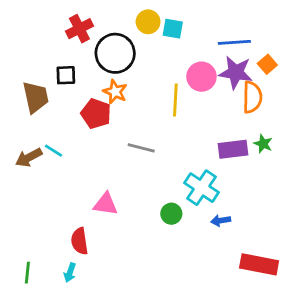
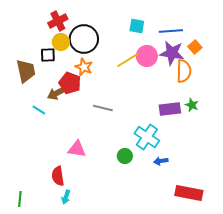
yellow circle: (148, 22) -> (61, 42), moved
cyan square: (173, 29) -> (137, 26), moved
yellow line: (175, 100) -> (128, 60), moved, turned 55
brown arrow: (29, 157) -> (57, 93), moved
cyan arrow: (70, 273) -> (66, 197), moved

